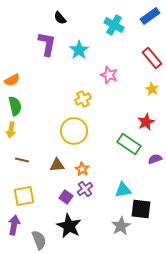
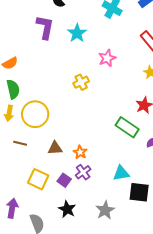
pink star: (109, 75) -> (107, 58), turned 30
yellow circle: (74, 131) -> (35, 114), moved
yellow square: (24, 196) -> (38, 179), moved, turned 35
black star: (69, 226) -> (67, 209), size x0.7
gray star: (121, 226) -> (105, 210), moved

